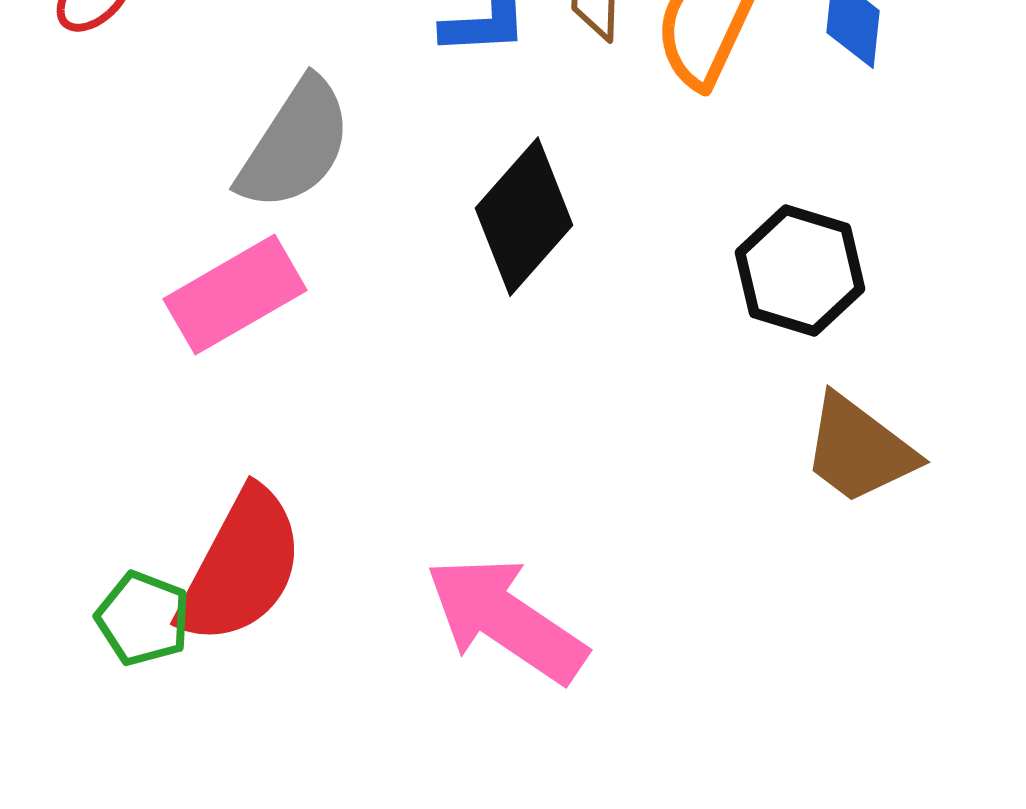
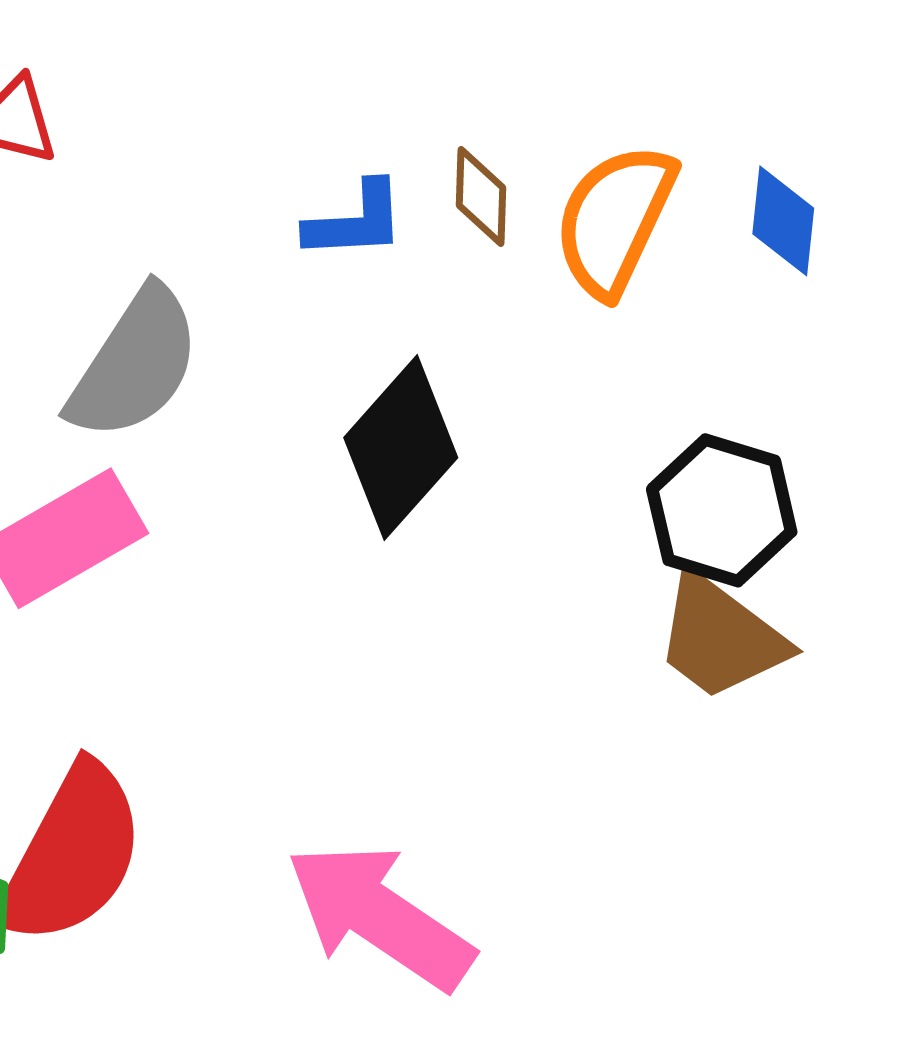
brown trapezoid: (859, 450) -> (720, 637), moved

